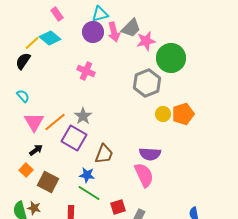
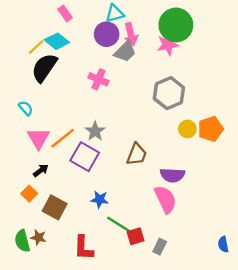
gray trapezoid: (131, 28) -> (125, 52), moved
green circle: (171, 58) -> (176, 25), moved
black semicircle: (23, 61) -> (44, 68), moved, size x1.5
brown trapezoid: (104, 154) -> (137, 154), moved
green line: (89, 193) -> (119, 225), moved

